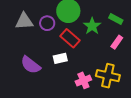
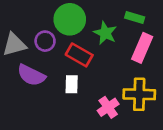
pink rectangle: (117, 42) -> (142, 48), size x1.5
white rectangle: (60, 58) -> (72, 84), turned -64
purple semicircle: (31, 65) -> (31, 75), moved

